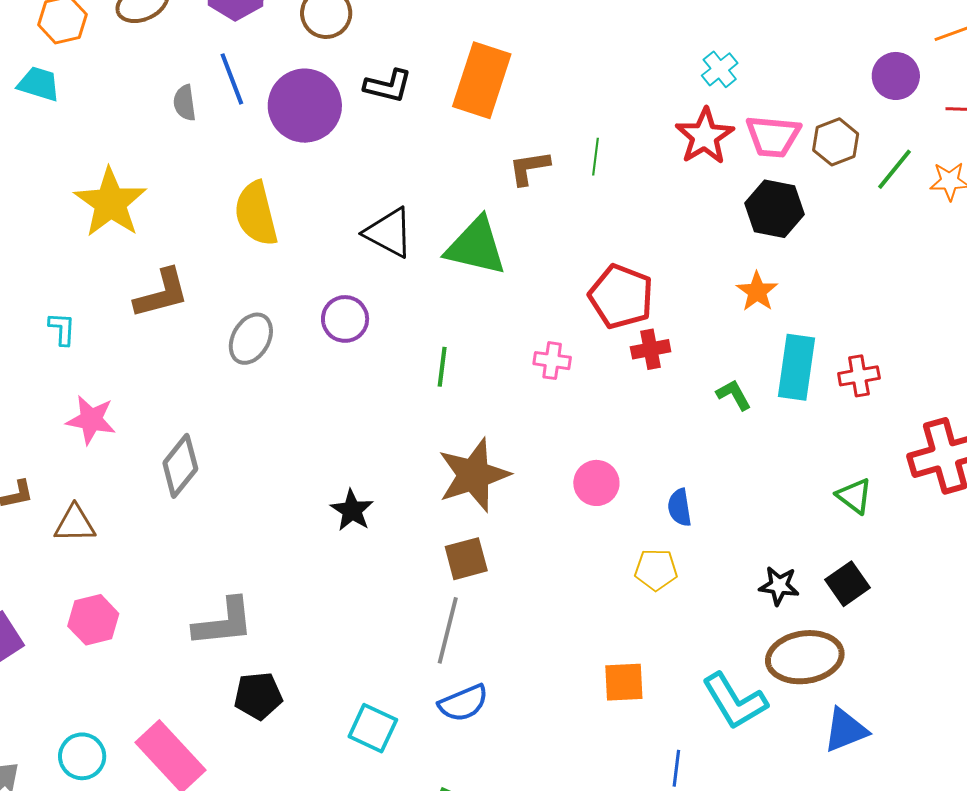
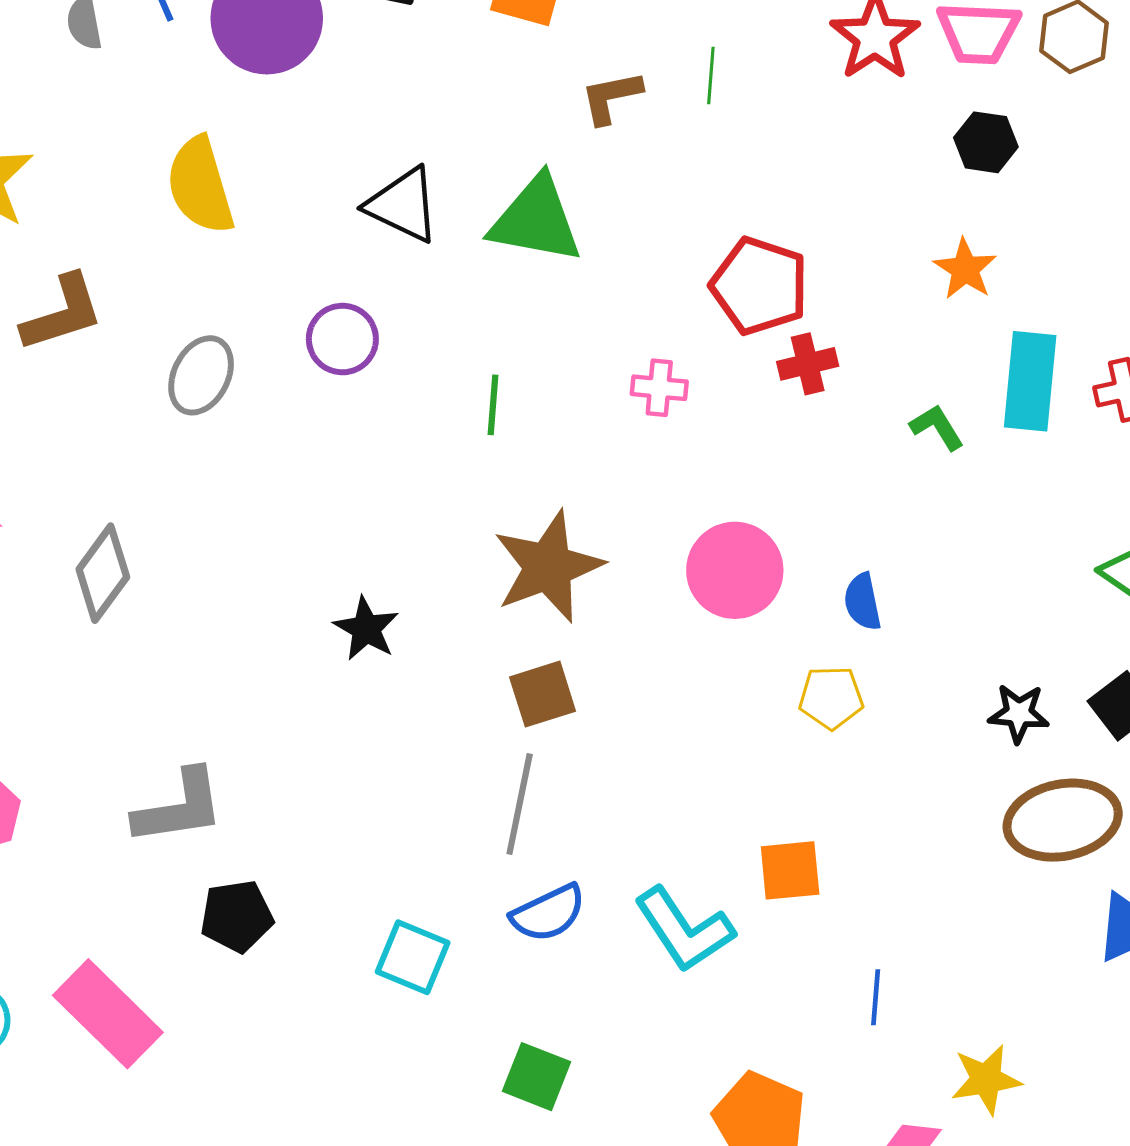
black hexagon: (775, 209) -> (986, 142), size x0.7
pink circle: (596, 483) -> (735, 570), size x1.4
cyan L-shape: (735, 701) -> (684, 930), moved

